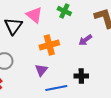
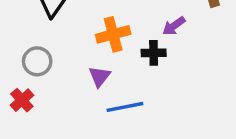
black cross: (81, 76) -> (154, 53), moved

